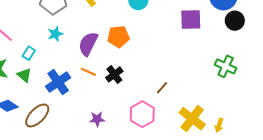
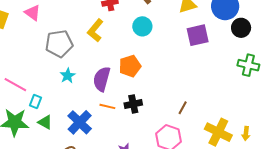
cyan rectangle: (29, 53) -> (35, 101), moved
green cross: (226, 66) -> (248, 65), moved
black cross: (114, 74) -> (133, 104), turned 36

